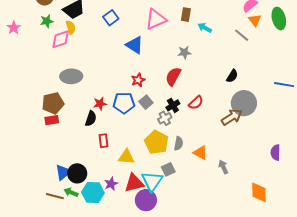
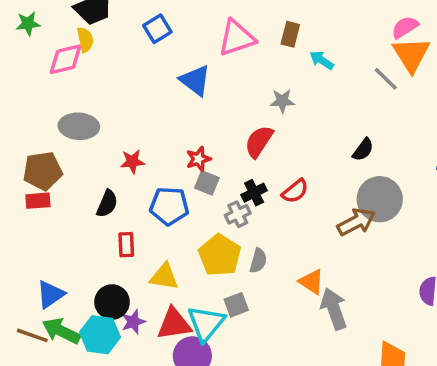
orange triangle: (255, 20) -> (411, 55), size x1.6
green star: (47, 21) -> (28, 24), moved
red star: (138, 80) -> (198, 159), moved
gray square: (146, 102) -> (207, 183), turned -32
blue pentagon: (124, 103) -> (169, 206), moved
red star: (100, 104) -> (132, 162), moved
orange triangle: (200, 153) -> (311, 282), moved
gray arrow: (223, 167) -> (334, 309), size x1.6
black circle: (77, 173) -> (112, 302), moved
green arrow: (71, 192) -> (61, 331), size x1.5

